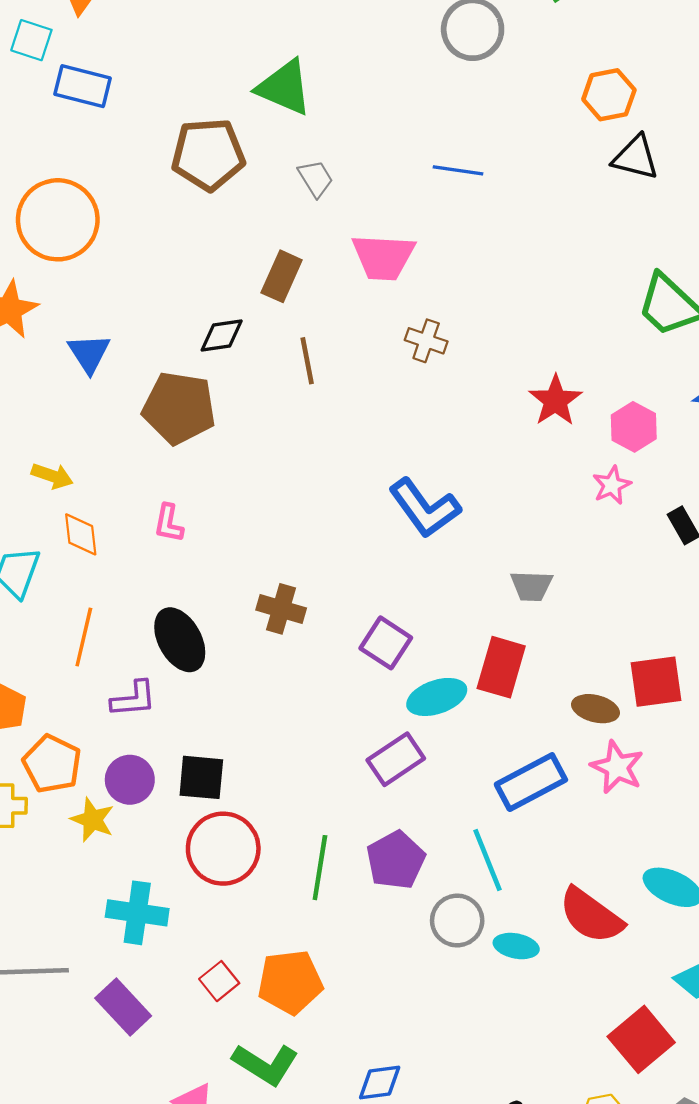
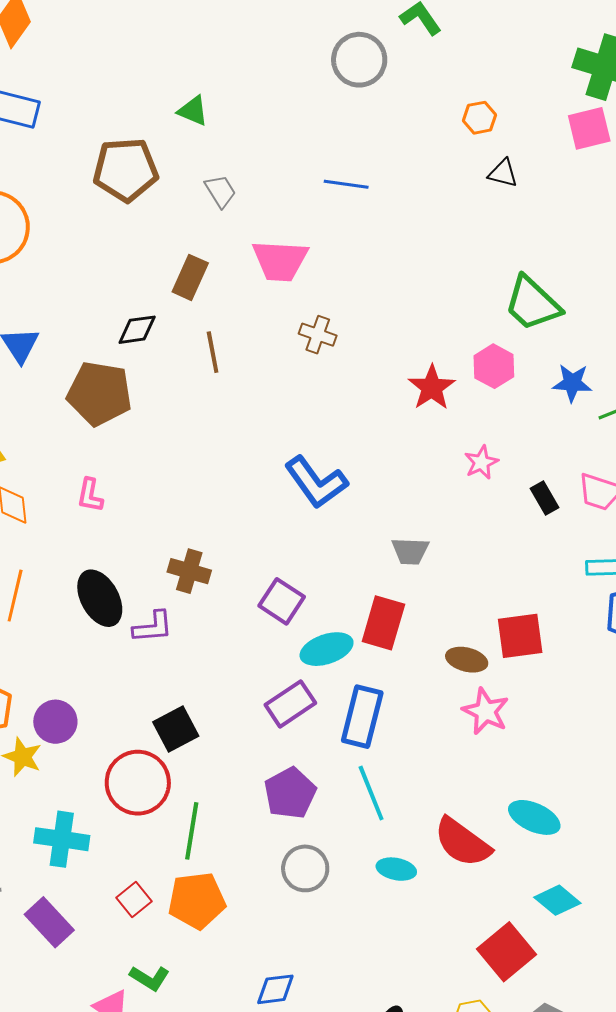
green triangle: (284, 87) -> (193, 111), size x0.6
orange hexagon: (609, 95) -> (479, 118), size x0.7
black triangle: (636, 158) -> (503, 173), size x0.7
pink hexagon: (634, 427) -> (494, 366), moved
purple L-shape: (134, 699) -> (153, 627), moved
black square: (201, 777) -> (176, 729), moved, turned -33
blue rectangle: (531, 782) -> (362, 717), moved, turned -48
green line: (320, 868) -> (192, 831), moved
gray circle: (457, 921) -> (305, 868), moved
green L-shape: (265, 1064) -> (150, 978), moved, size x0.7

